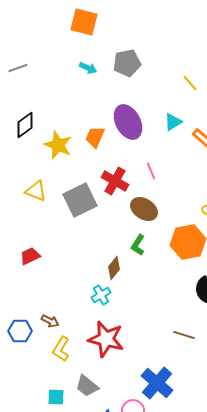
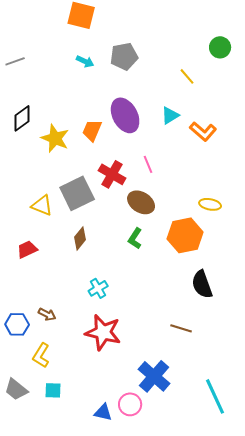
yellow triangle: (36, 191) -> (42, 205), moved
brown diamond: (114, 268) -> (80, 238), moved
yellow L-shape: (61, 349) -> (41, 355), moved
gray trapezoid: (87, 386) -> (16, 389), moved

